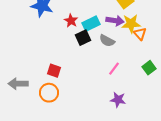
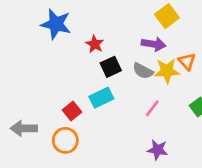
cyan rectangle: (91, 24) -> (101, 98), moved
yellow star: (131, 24) -> (167, 71), moved
red square: (54, 71) -> (72, 111), turned 32

